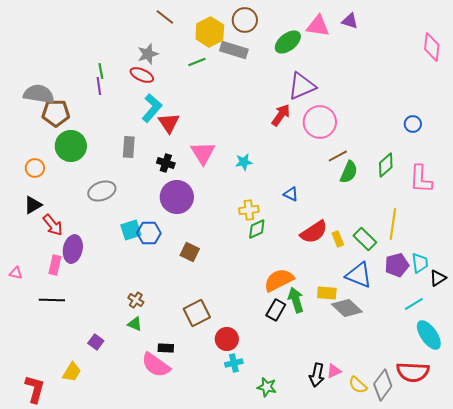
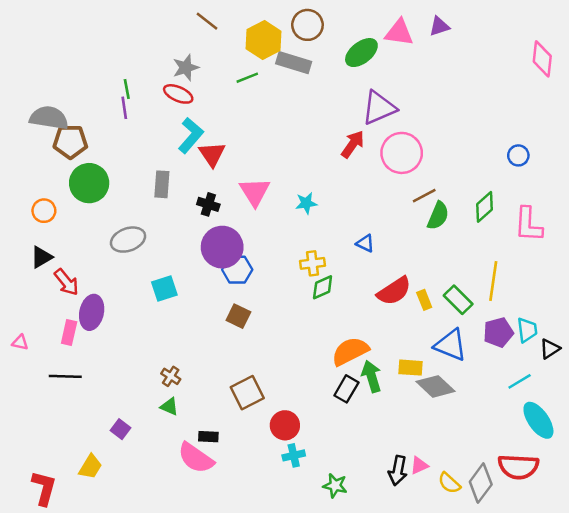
purple triangle: (350, 21) -> (439, 26), turned -36
blue hexagon: (149, 233) -> (237, 270), moved

